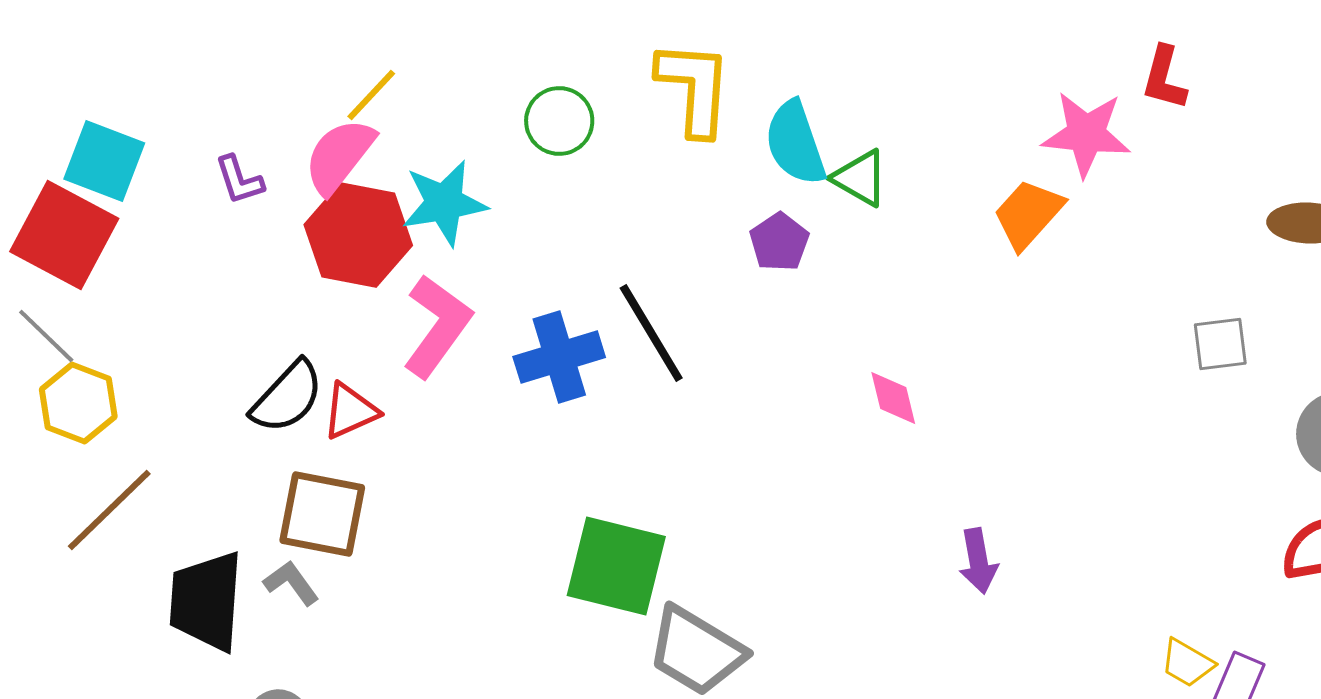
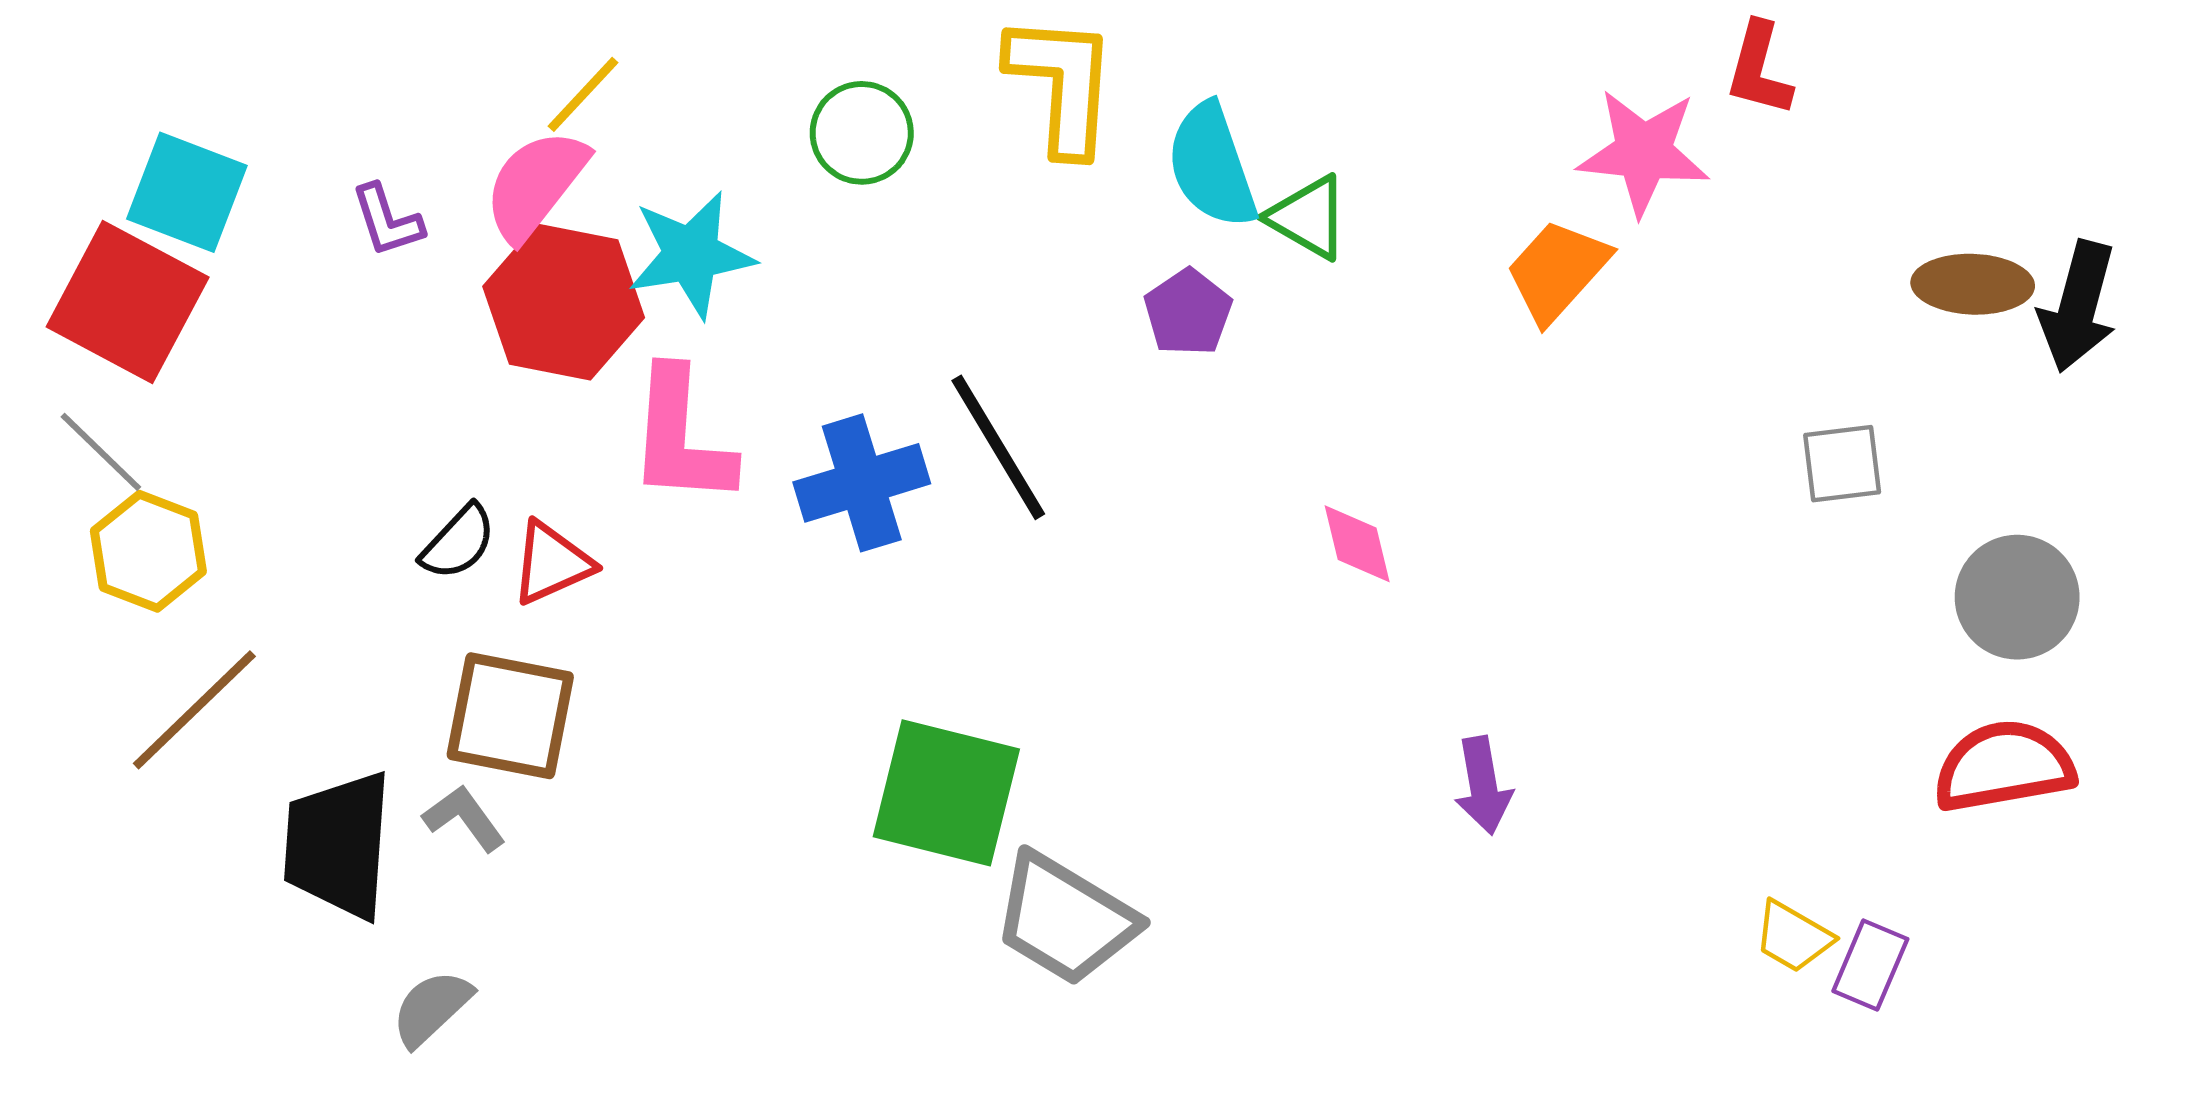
pink L-shape: (437, 326) -> (681, 437), turned 148
black semicircle: (287, 397) -> (458, 542), size x0.7

